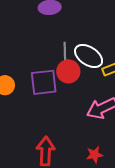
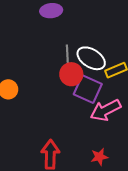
purple square: (44, 82) -> (88, 89), moved, turned 32

